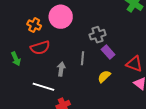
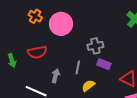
orange cross: (34, 25) -> (35, 16), moved
purple rectangle: (108, 52) -> (104, 64), turned -32
yellow semicircle: (104, 76) -> (88, 86), moved

